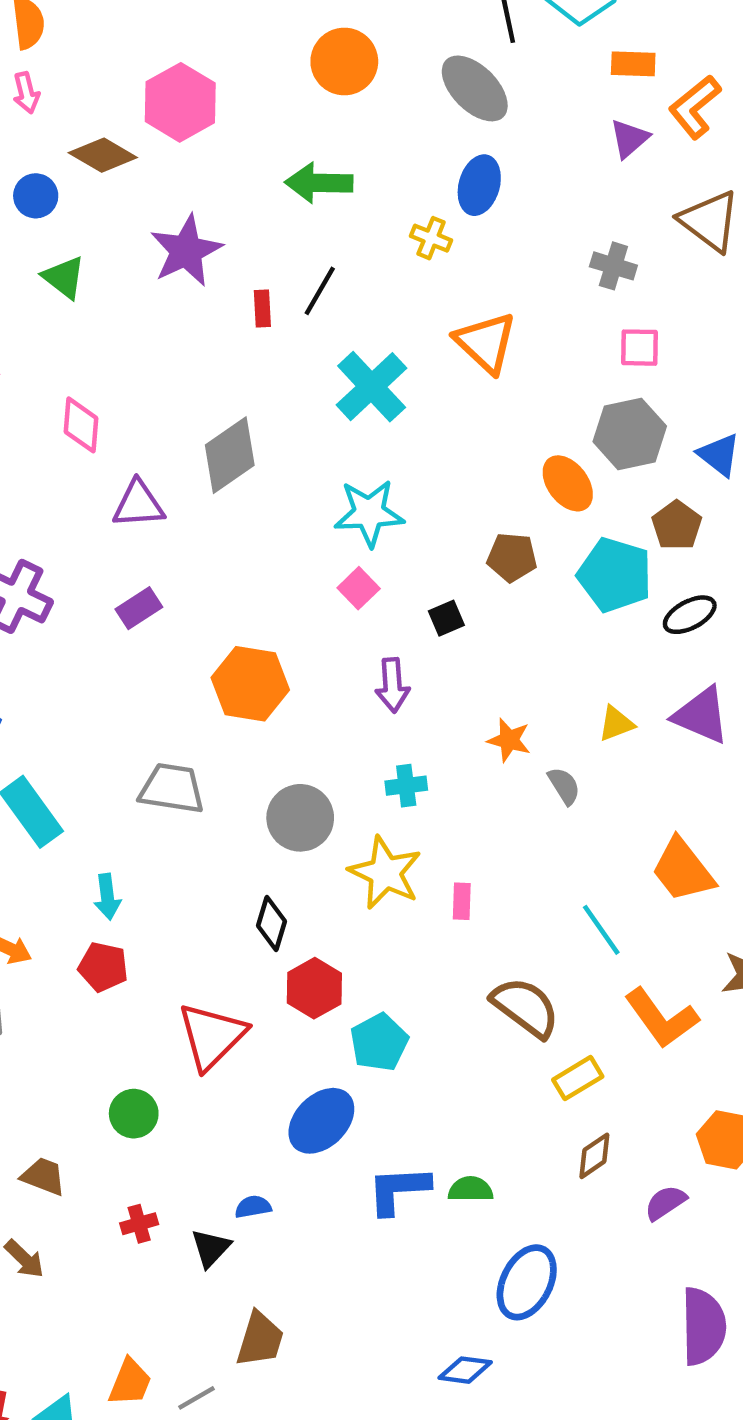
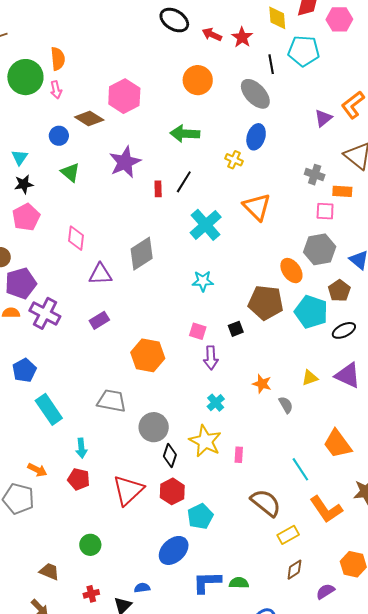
orange rectangle: (633, 64) -> (342, 191), moved
cyan star: (369, 513) -> (203, 281), size x0.7
brown pentagon: (512, 557) -> (266, 303), size x1.6
pink square: (359, 588) -> (198, 331), moved, turned -30
cyan cross: (406, 786) -> (216, 403), turned -36
gray circle: (300, 818) -> (154, 427), moved
black diamond: (272, 924) -> (170, 456), moved
red triangle: (212, 1036) -> (128, 490), moved

